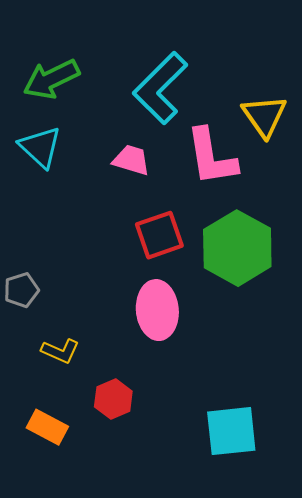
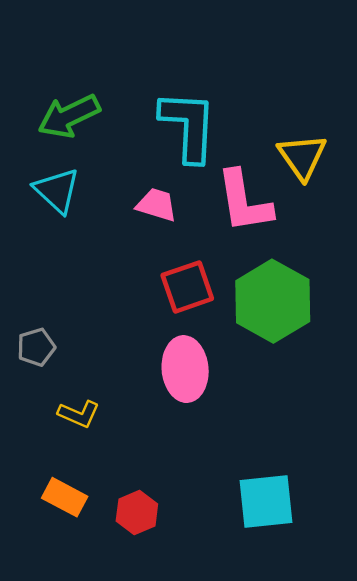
cyan L-shape: (160, 88) -> (188, 126), turned 138
red hexagon: (113, 399) -> (137, 513), moved

